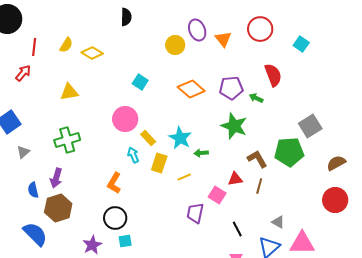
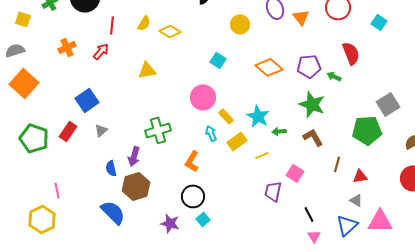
yellow circle: (175, 45) -> (240, 24), moved
green cross: (67, 140) -> (158, 130), moved
brown L-shape: (257, 159) -> (313, 137), moved
yellow rectangle: (159, 163) -> (237, 141), turned 36
red triangle: (235, 179) -> (360, 176), moved
black line: (237, 229) -> (309, 214), moved
cyan square: (125, 241) -> (203, 219), turned -32
purple star: (92, 245) -> (170, 223), turned -30

